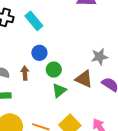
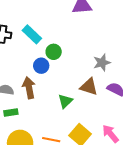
green circle: (54, 70) -> (54, 52), moved
brown arrow: (25, 73) -> (29, 88), size x1.5

